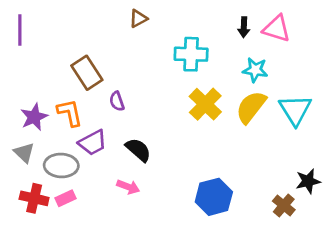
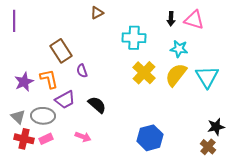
gray triangle: (24, 153) -> (18, 117), moved
pink arrow: (128, 187) -> (83, 137), moved
brown cross: (284, 205) -> (208, 147), moved

